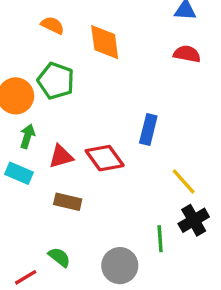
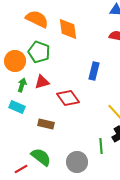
orange semicircle: (53, 25) -> (37, 19), size x1.6
blue rectangle: (148, 130) -> (94, 71), moved
red triangle: (61, 156) -> (42, 82), moved
green semicircle: (59, 257) -> (41, 157), size x1.5

